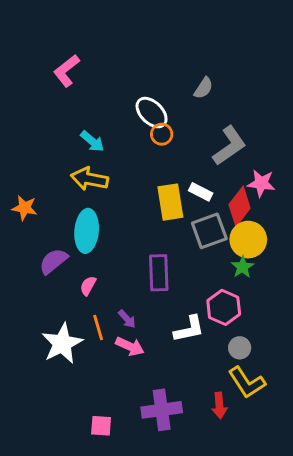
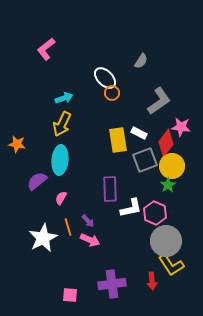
cyan arrow: (92, 141) -> (64, 98), turned -60
yellow arrow: (89, 179) -> (62, 124), turned -75
white L-shape: (189, 329) -> (131, 208), moved
gray circle: (240, 348) -> (166, 241), size x2.0

